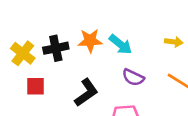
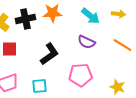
cyan arrow: (121, 44) -> (90, 16), moved

